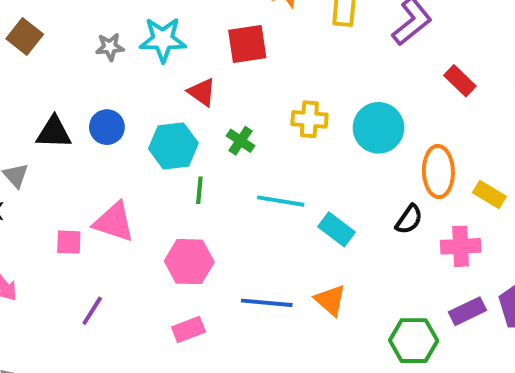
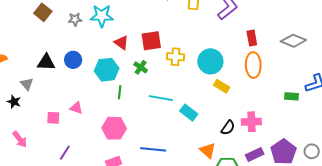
brown square: (25, 37) -> (43, 12), moved
red square: (247, 44) -> (151, 41), moved
red rectangle: (460, 81) -> (252, 38), turned 35
orange ellipse: (438, 172) -> (253, 65), moved
yellow rectangle: (489, 194) -> (222, 86), moved
black semicircle: (409, 219) -> (228, 128), moved
pink triangle: (114, 222) -> (76, 108), size x0.6
orange triangle: (330, 300) -> (208, 150), moved

